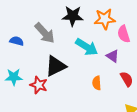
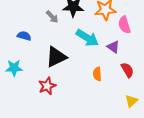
gray arrow: (45, 33) -> (52, 17), moved, size x0.6
blue semicircle: (17, 41) -> (24, 36), moved
red star: (39, 85) -> (47, 86), moved, turned 30

